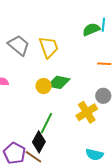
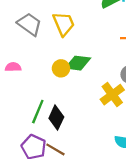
green line: (46, 123) -> (38, 112), moved
black diamond: (39, 142) -> (56, 118), moved

